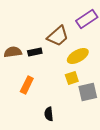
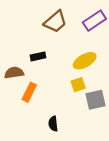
brown trapezoid: (58, 36) -> (55, 22), moved
brown semicircle: (13, 52) -> (14, 73), moved

